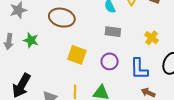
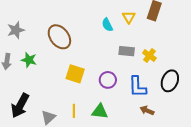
brown ellipse: (62, 18) -> (59, 37), turned 40
gray rectangle: (113, 32) -> (127, 51), moved

